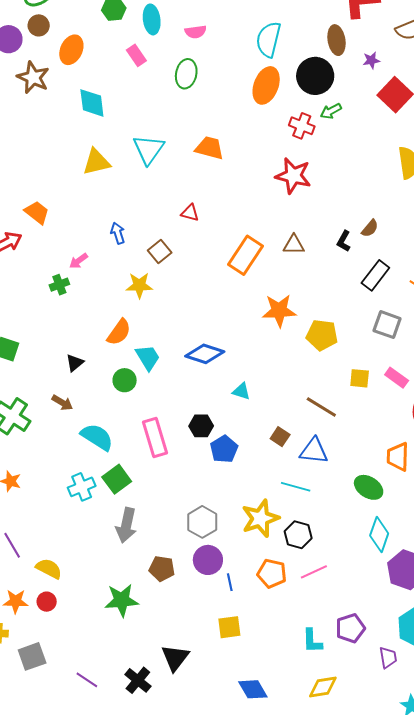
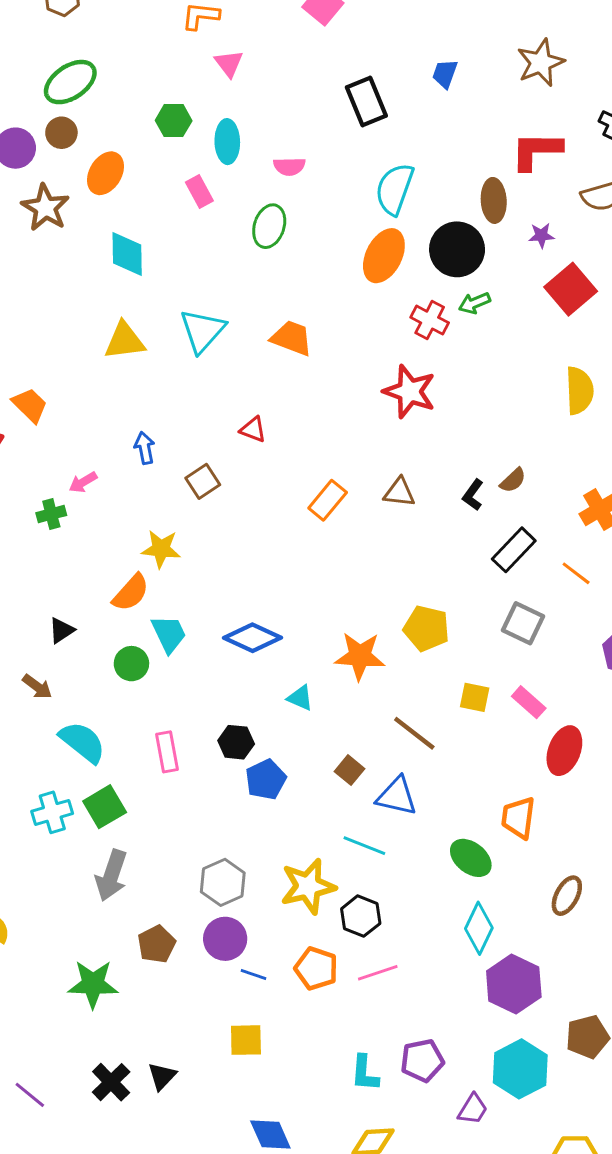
orange rectangle: (246, 255) -> (328, 500), size x0.7
yellow star: (139, 285) -> (161, 549), moved
orange star: (279, 311) -> (360, 656), moved
pink rectangle: (155, 437) -> (167, 752), size x0.7
brown pentagon: (162, 569) -> (157, 944), turned 30
blue line: (230, 582) -> (253, 975), turned -66
black triangle: (175, 658) -> (162, 1076), size x0.7
purple trapezoid: (388, 658) -> (473, 1109), turned 35
black cross: (138, 680) -> (111, 1082), moved

